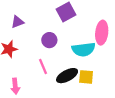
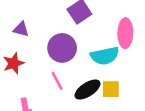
purple triangle: (17, 22) -> (21, 29), turned 40
purple circle: (49, 40) -> (62, 48), size x1.5

